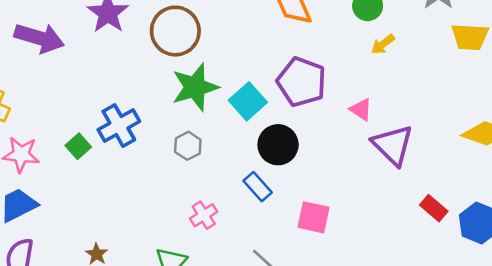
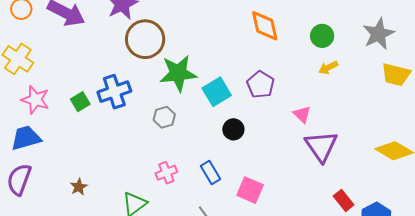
brown circle: (175, 31) -> (145, 39), moved
purple pentagon: (302, 82) -> (261, 85), size x0.7
black circle: (278, 145) -> (233, 129), size x0.7
blue rectangle: (258, 187) -> (210, 173), moved

